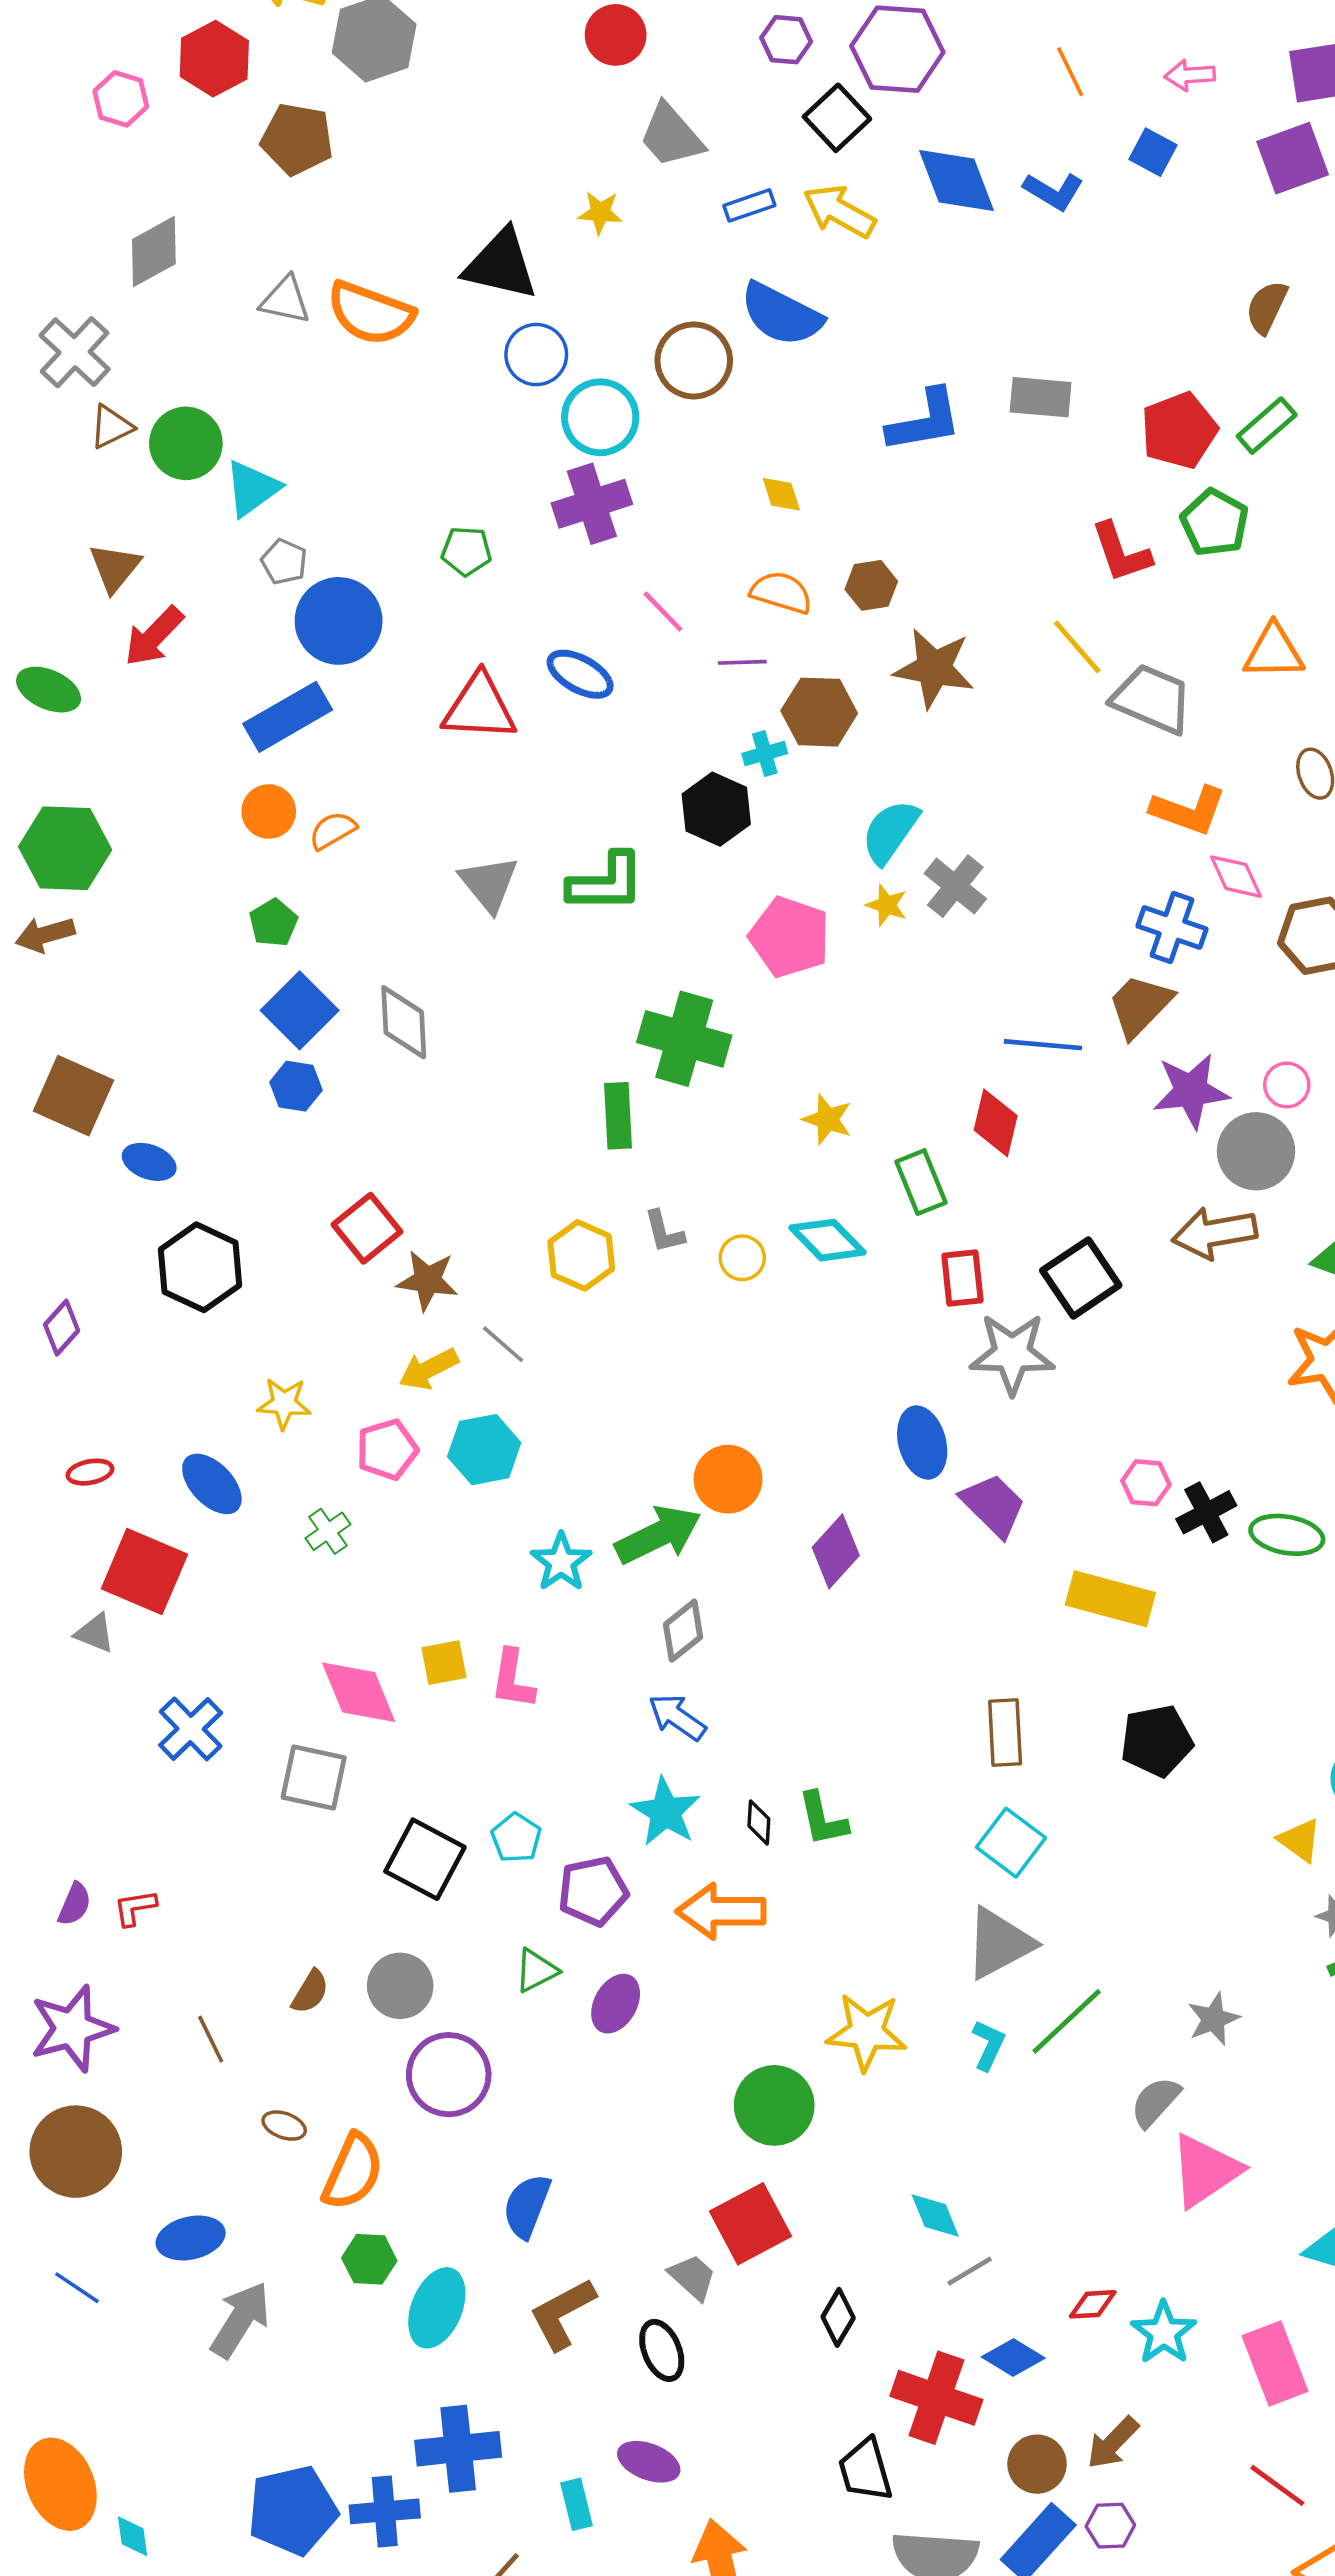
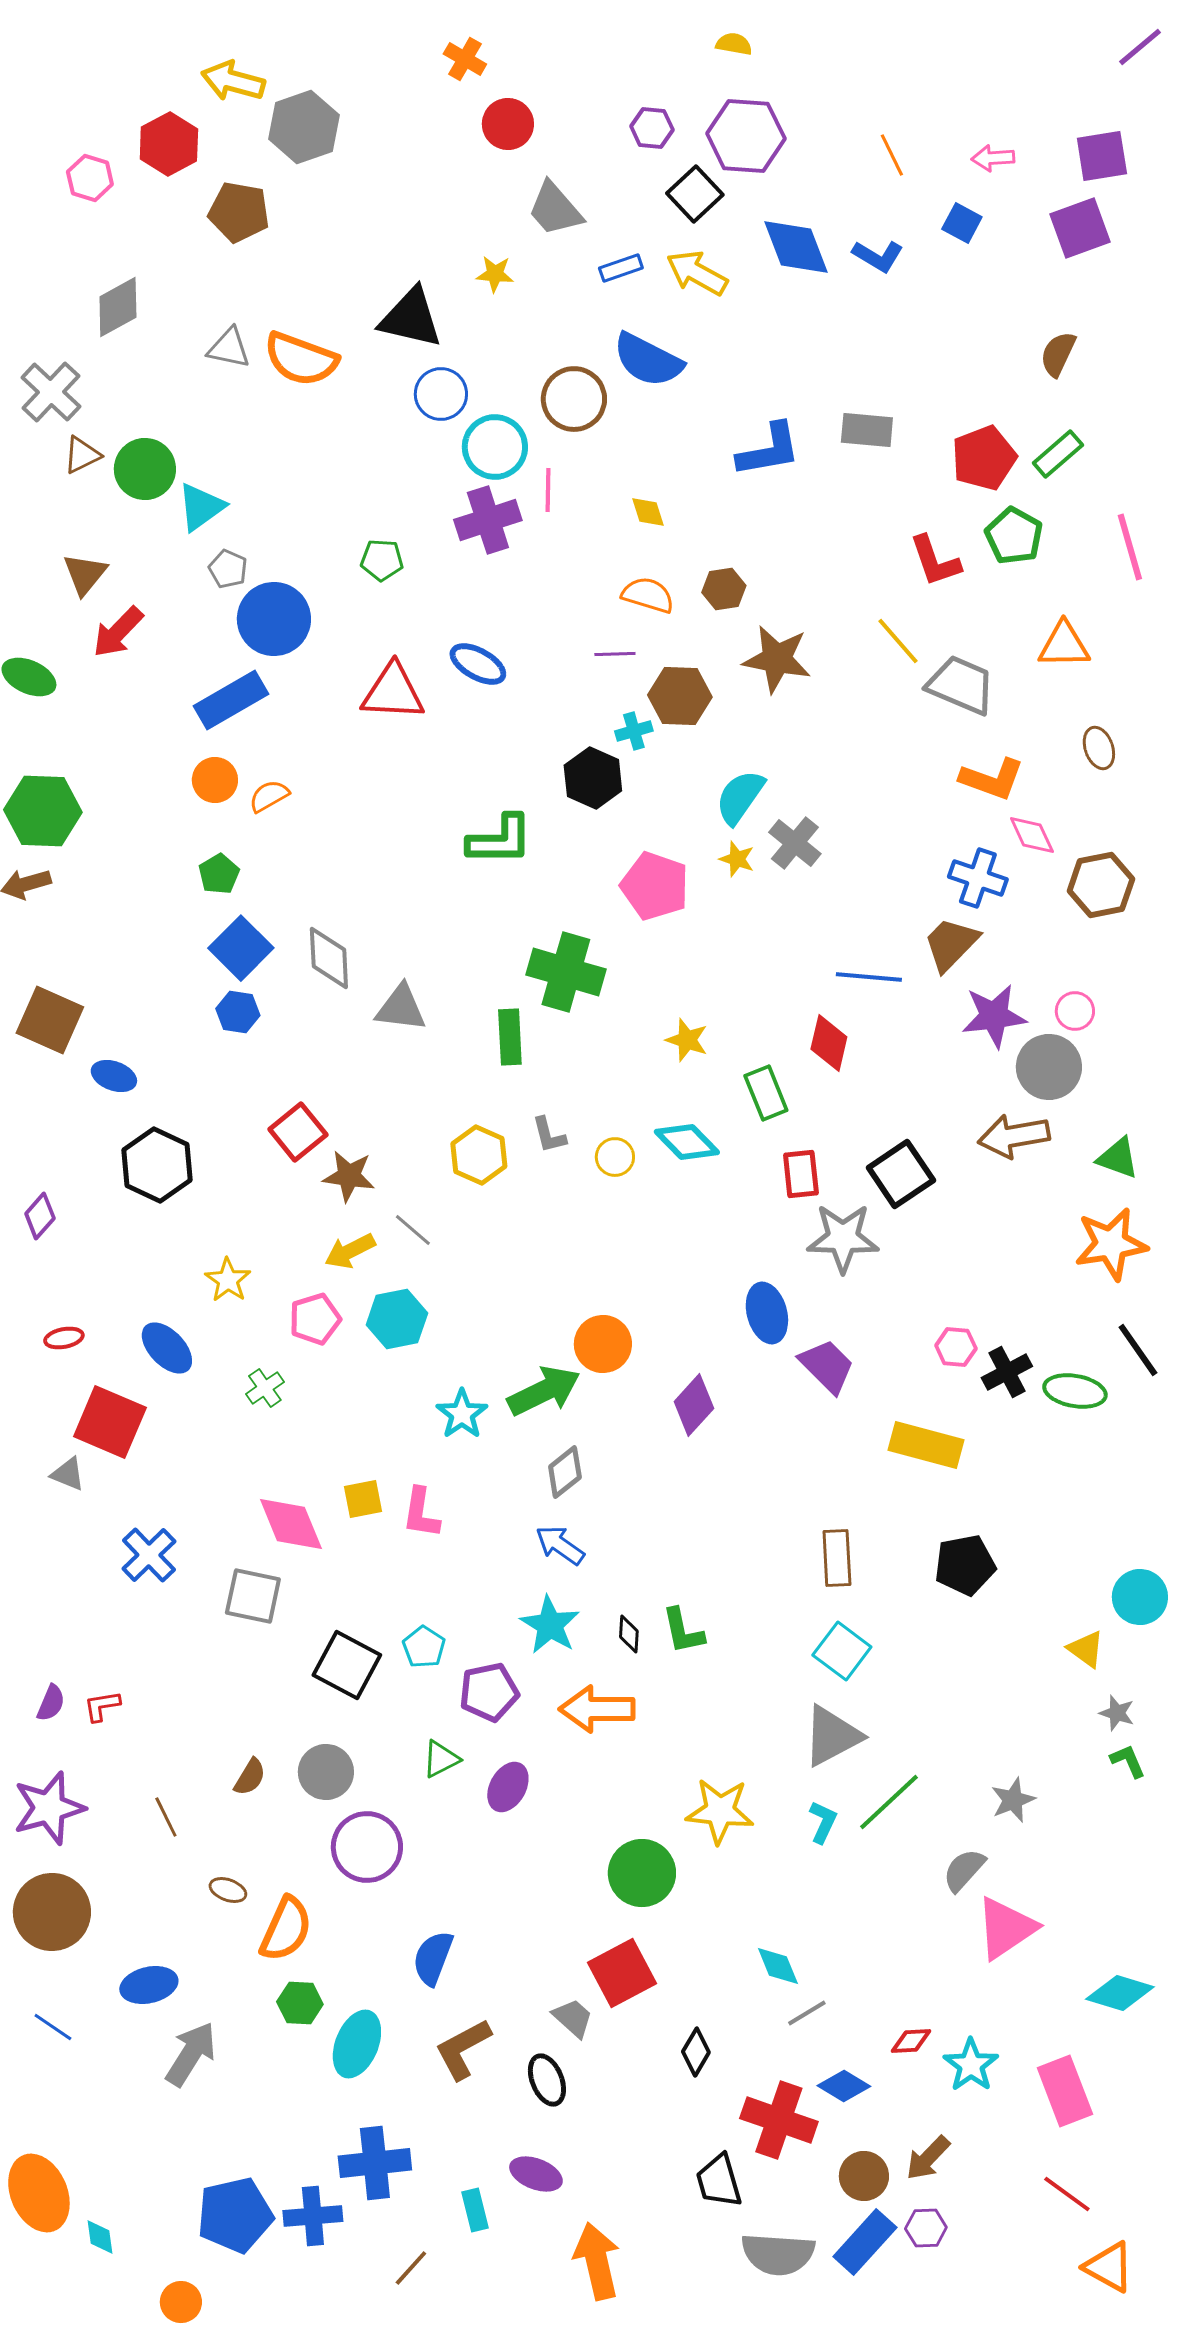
pink line: (663, 611) -> (548, 490), moved, turned 45
gray triangle: (489, 884) -> (401, 1008), moved, turned -44
yellow star: (284, 1403) -> (228, 1280), turned 30

